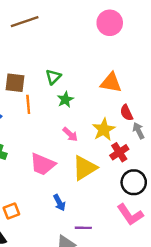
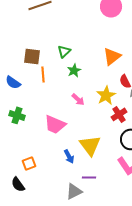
orange triangle: (111, 83) -> (112, 56), turned -48
yellow triangle: (85, 168) -> (90, 145), moved, turned -35

